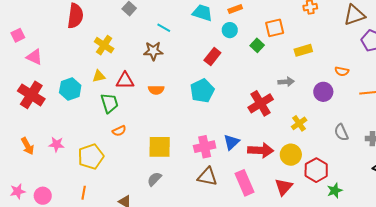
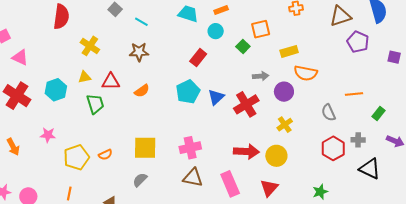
cyan line: (164, 28) -> (141, 22), moved
orange semicircle: (342, 71) -> (306, 73), moved, size x1.6
gray arrow: (286, 82) -> (261, 76), moved
orange semicircle: (156, 90) -> (142, 91), turned -35
purple circle: (323, 92) -> (284, 92), moved
orange semicircle: (119, 131) -> (105, 155), moved
gray semicircle: (341, 132) -> (328, 113), moved
blue triangle: (231, 142) -> (216, 97), moved
pink star: (56, 144) -> (48, 135), moved
red hexagon: (316, 170) -> (333, 148), moved

